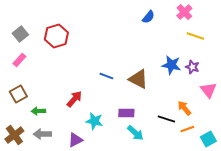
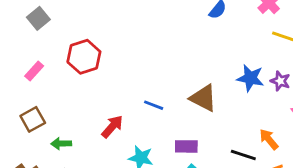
gray square: (20, 34) -> (38, 18), moved
red hexagon: (56, 36) -> (84, 57), moved
blue line: (106, 76) -> (154, 105), moved

